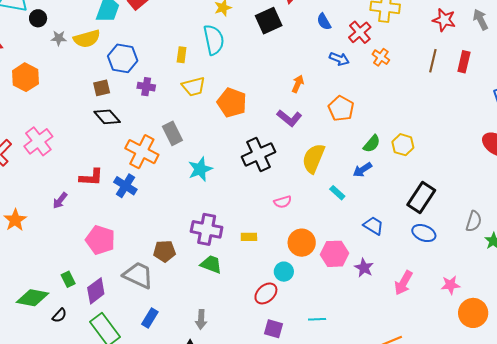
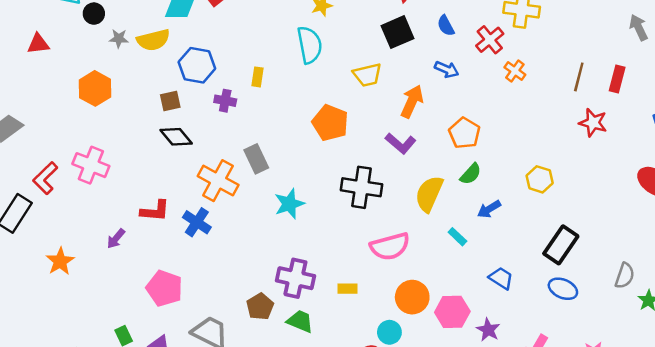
red star: (444, 20) -> (593, 123), moved
black square: (269, 21) -> (397, 32), moved
yellow rectangle: (182, 55) -> (257, 77), moved
blue arrow: (339, 59) -> (447, 69), moved
orange hexagon: (25, 77) -> (95, 88), moved
orange arrow: (298, 84) -> (412, 101), size x1.5
yellow trapezoid: (194, 87) -> (367, 75), moved
pink cross: (38, 141) -> (91, 165), turned -32
green semicircle: (372, 144) -> (471, 174), moved
black cross: (259, 154) -> (362, 187), turned 32
pink semicircle: (283, 202) -> (390, 246), size x1.8
brown pentagon: (164, 251) -> (260, 306), moved, turned -30

